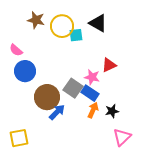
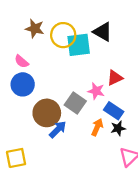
cyan square: (76, 35) -> (79, 45), size x1.6
pink semicircle: (16, 50) -> (22, 61), moved
blue rectangle: (90, 93) -> (114, 111), moved

